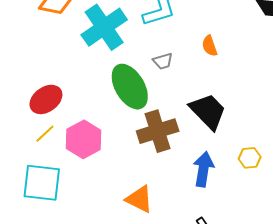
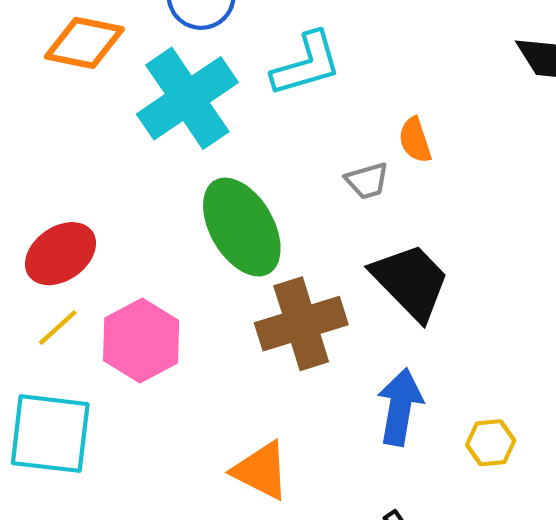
gray trapezoid: (163, 61) -> (367, 181), moved
yellow hexagon: (250, 158) -> (491, 443), moved

